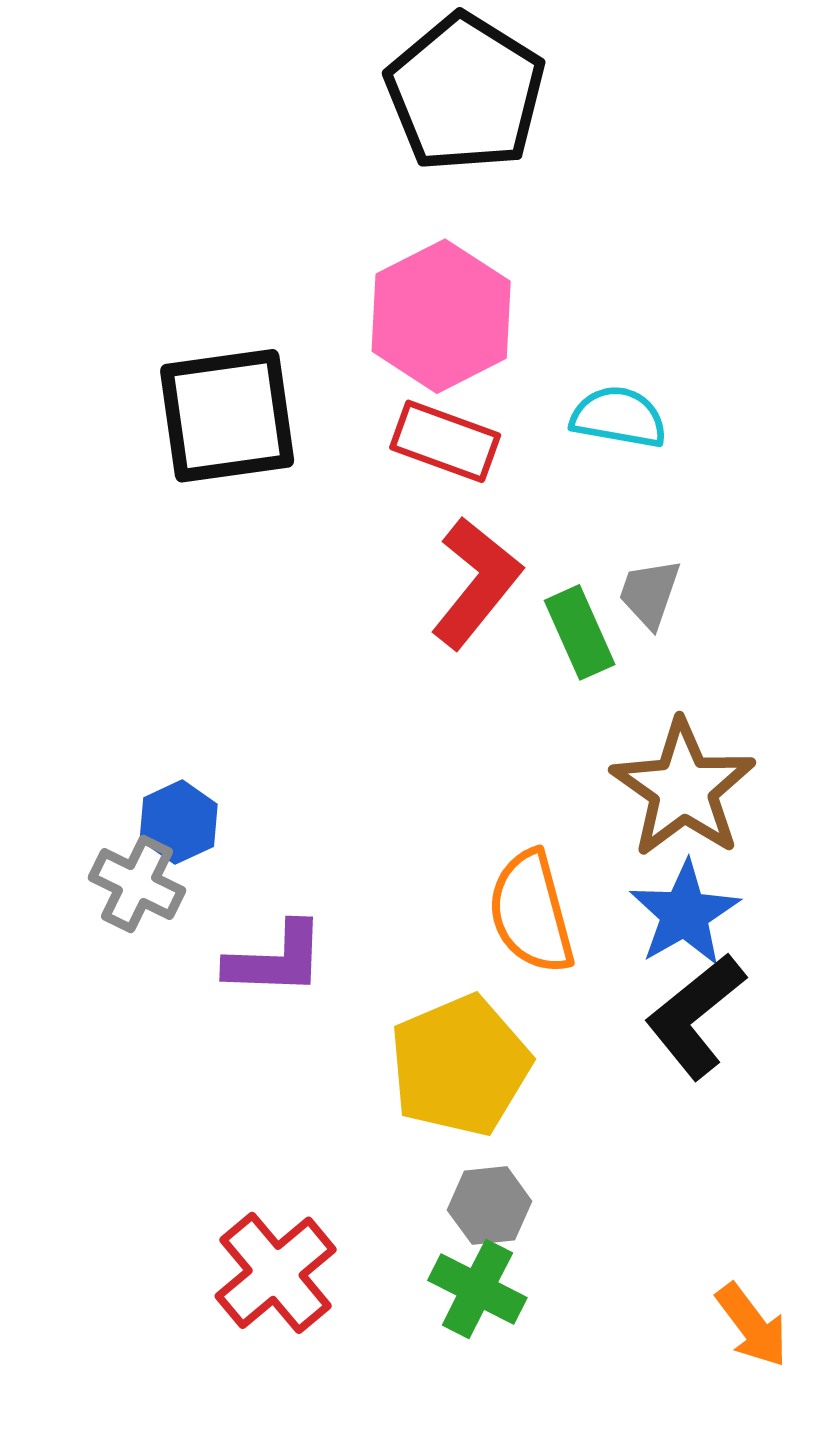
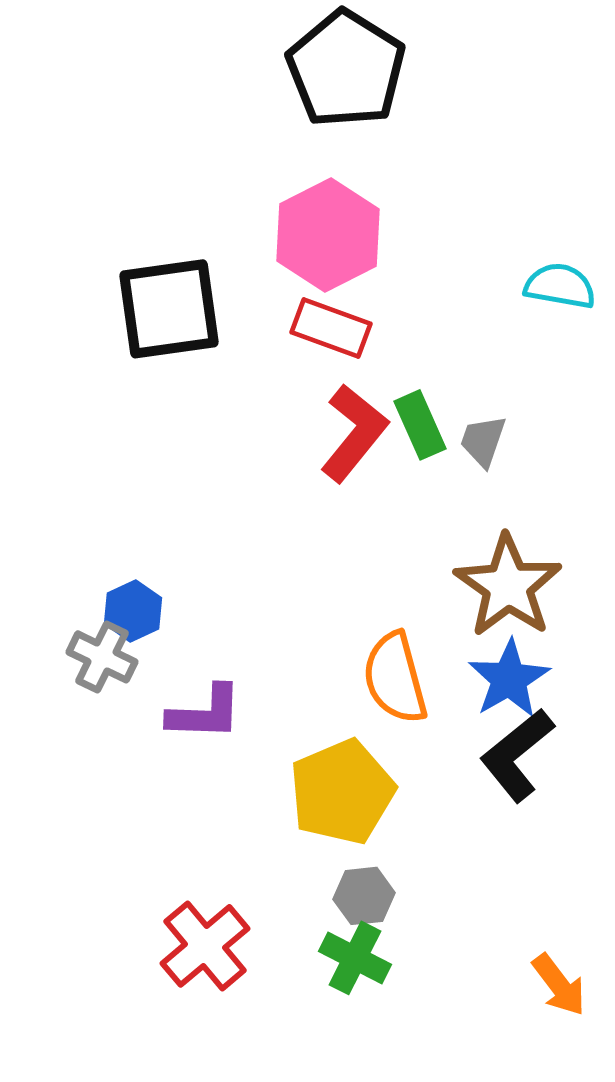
cyan semicircle: (619, 417) -> (560, 286), moved
green rectangle: (580, 632) -> (420, 425), moved

